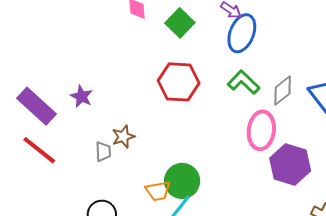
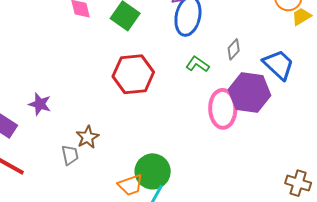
green L-shape: (244, 82) -> (198, 64), size x0.7
gray diamond: (283, 90) -> (234, 49), moved, size x0.7
purple hexagon: (290, 164) -> (250, 93), moved

